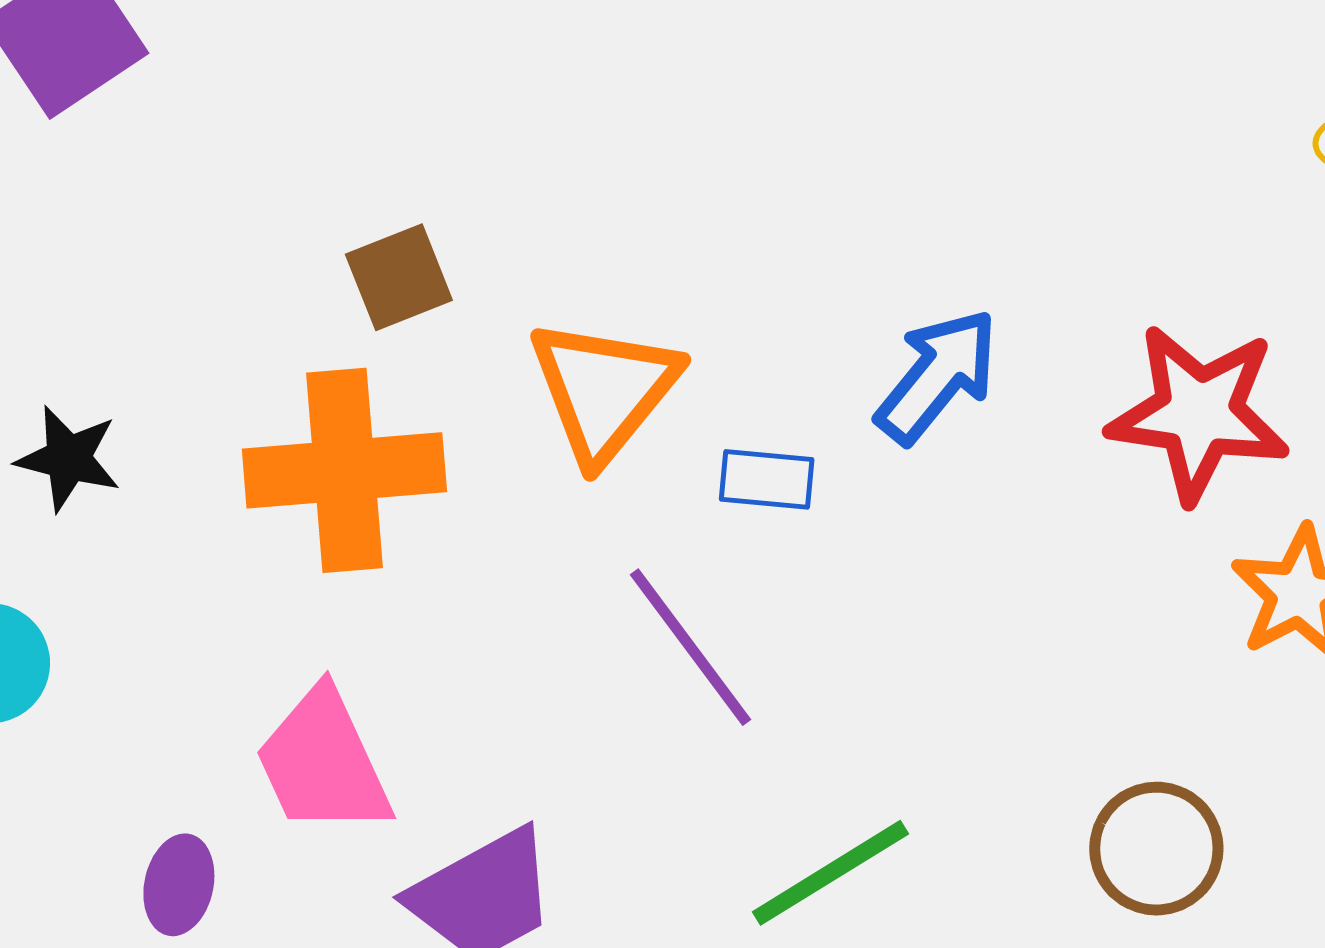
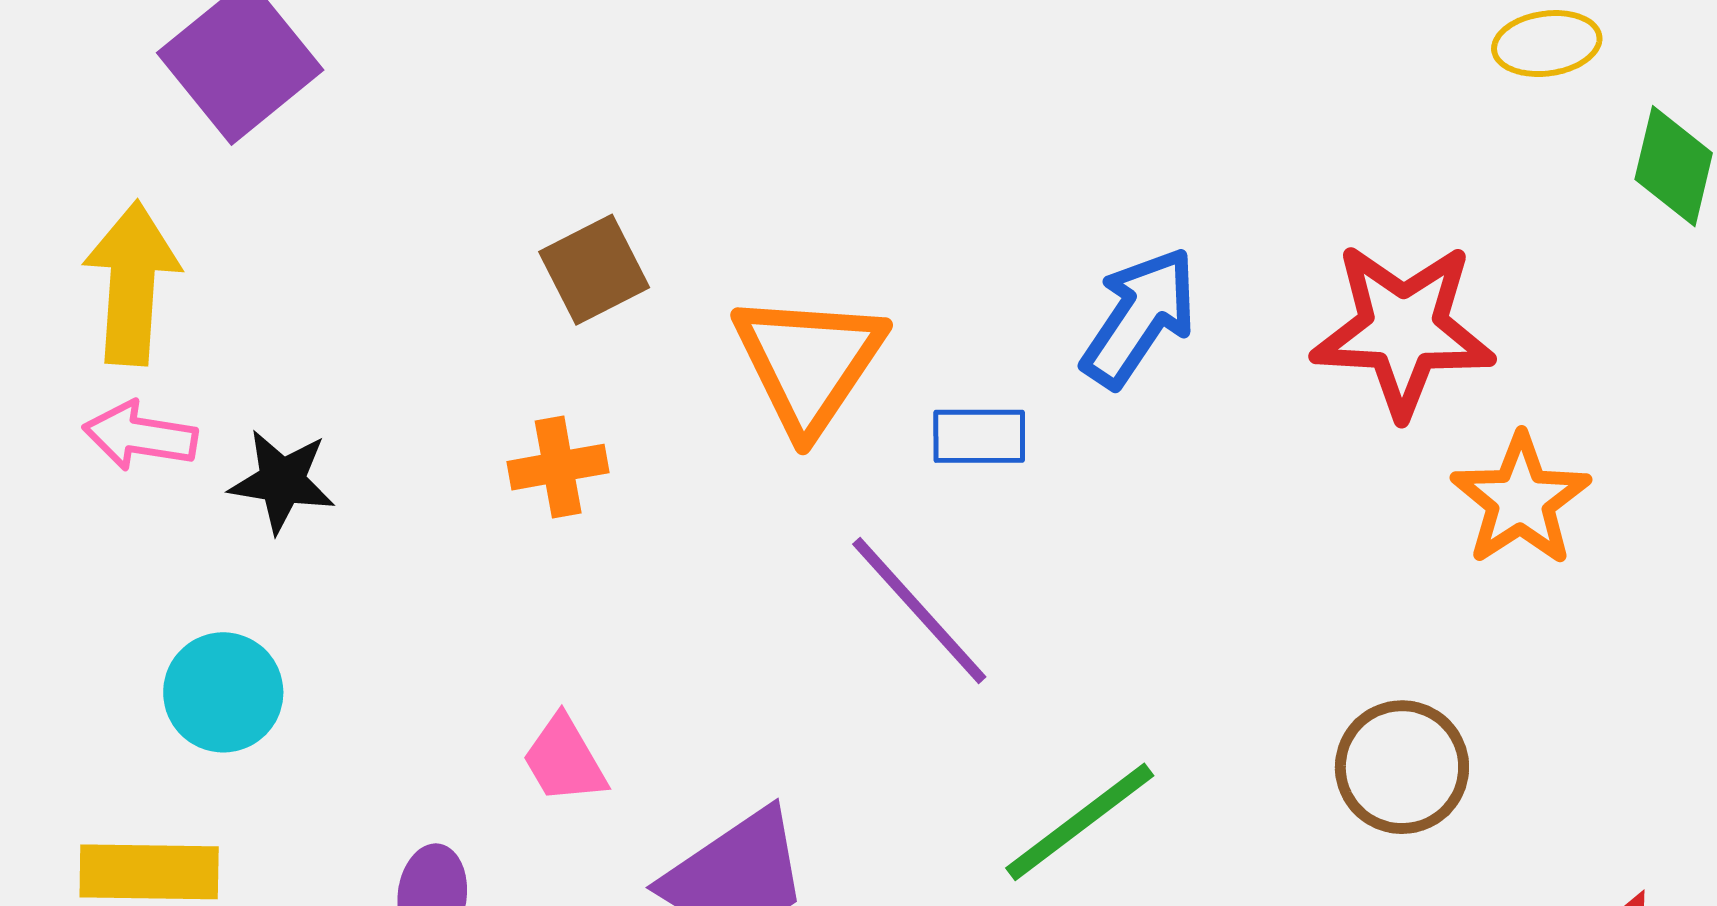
orange cross: (344, 470) -> (558, 467), size x0.5
pink trapezoid: (323, 762) -> (564, 760), size x0.6

